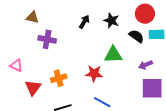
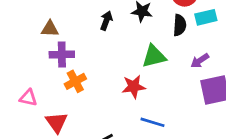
brown triangle: (32, 17) -> (50, 29), moved
black semicircle: (136, 36) -> (180, 25), turned 70
orange cross: (59, 78) -> (75, 81), moved

